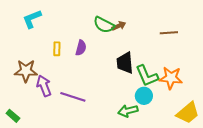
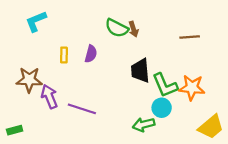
brown arrow: (119, 26) -> (134, 29), turned 96
green rectangle: (13, 116) -> (15, 130), turned -56

